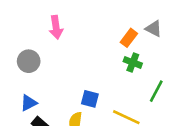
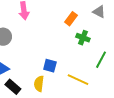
orange rectangle: (129, 38) -> (71, 19), moved

